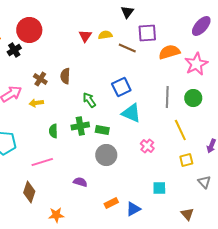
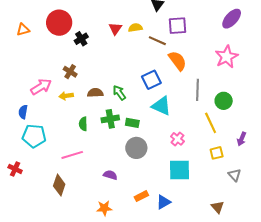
black cross: (14, 50) -> (81, 39), moved
orange semicircle: (169, 52) -> (177, 61), moved, turned 70
brown semicircle: (65, 76) -> (95, 93), moved, turned 84
green circle: (193, 98) -> (224, 101), moved
cyan square: (159, 188) -> (179, 170), moved, size x1.6
orange star: (56, 215) -> (104, 208), moved

